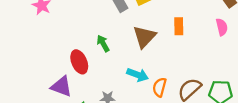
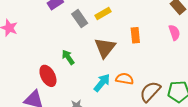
cyan arrow: (138, 75) -> (102, 83), turned -66
orange semicircle: (160, 87) -> (125, 79), moved, turned 90

